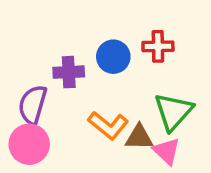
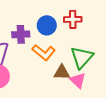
orange L-shape: (108, 125) -> (44, 52), moved

